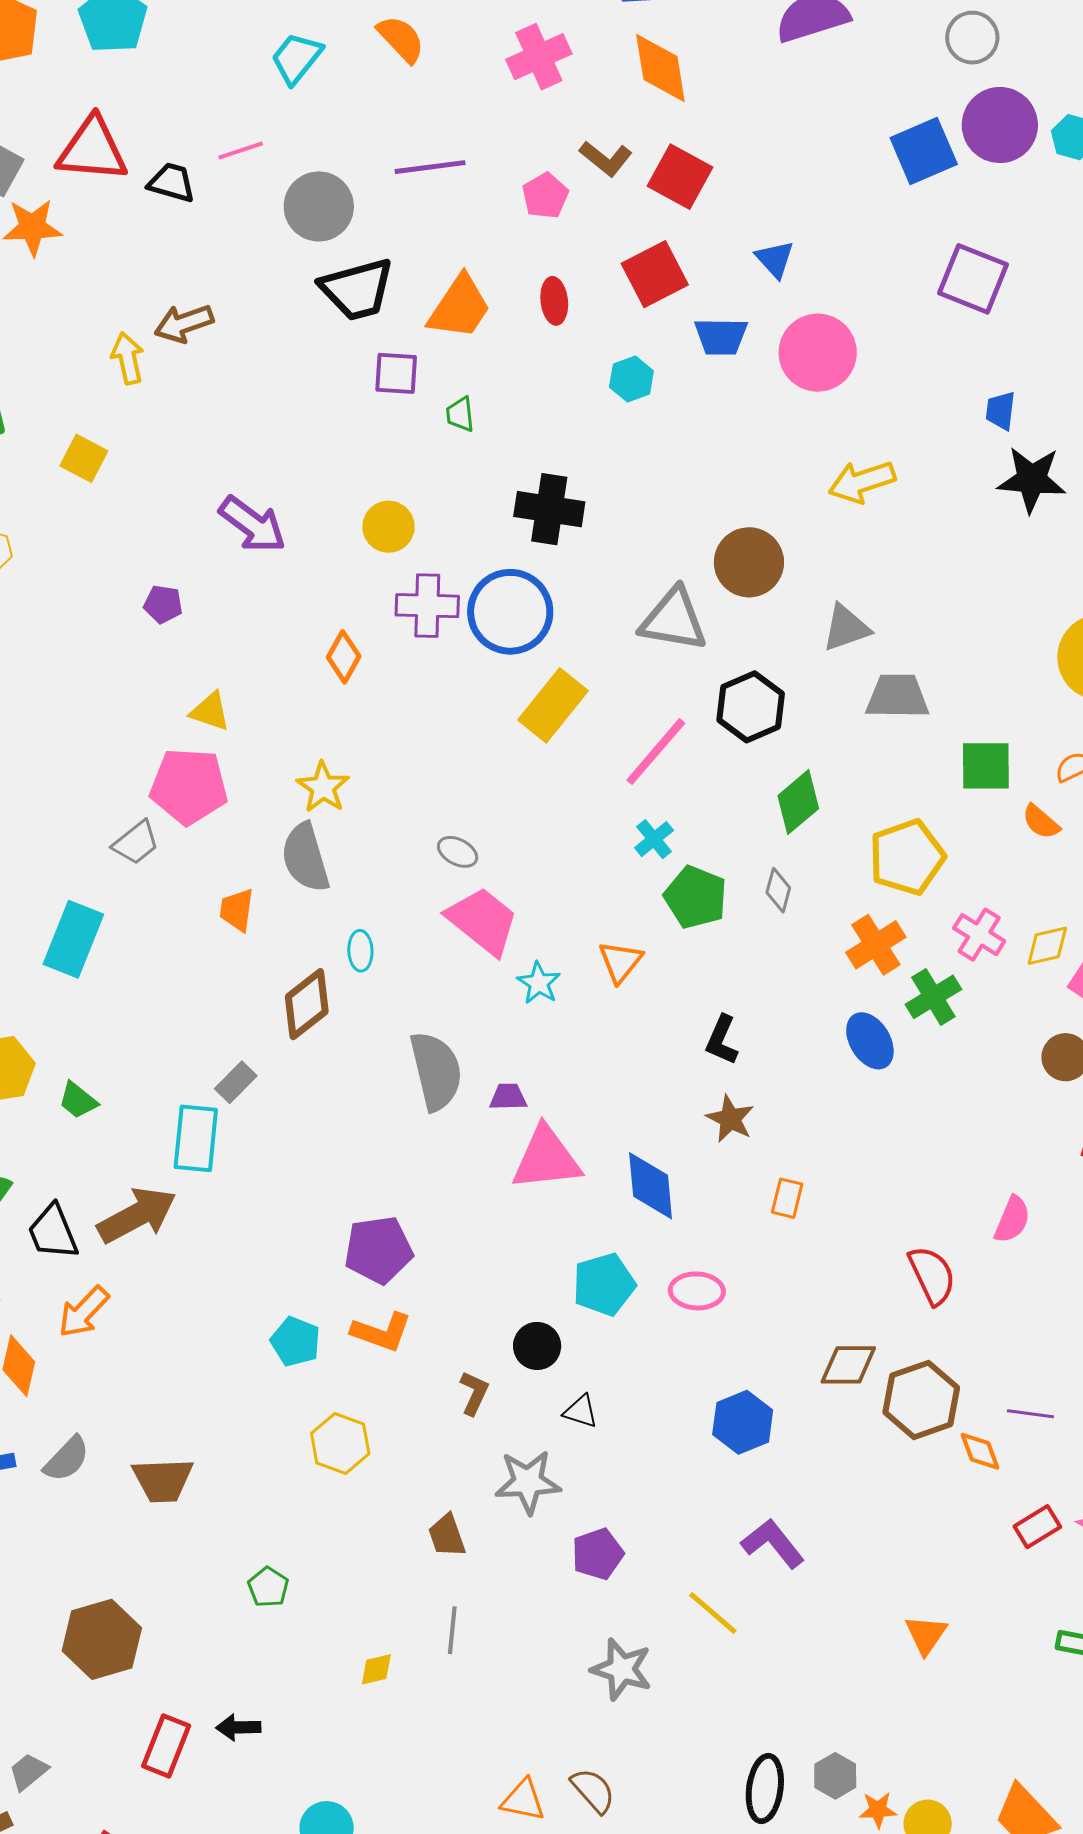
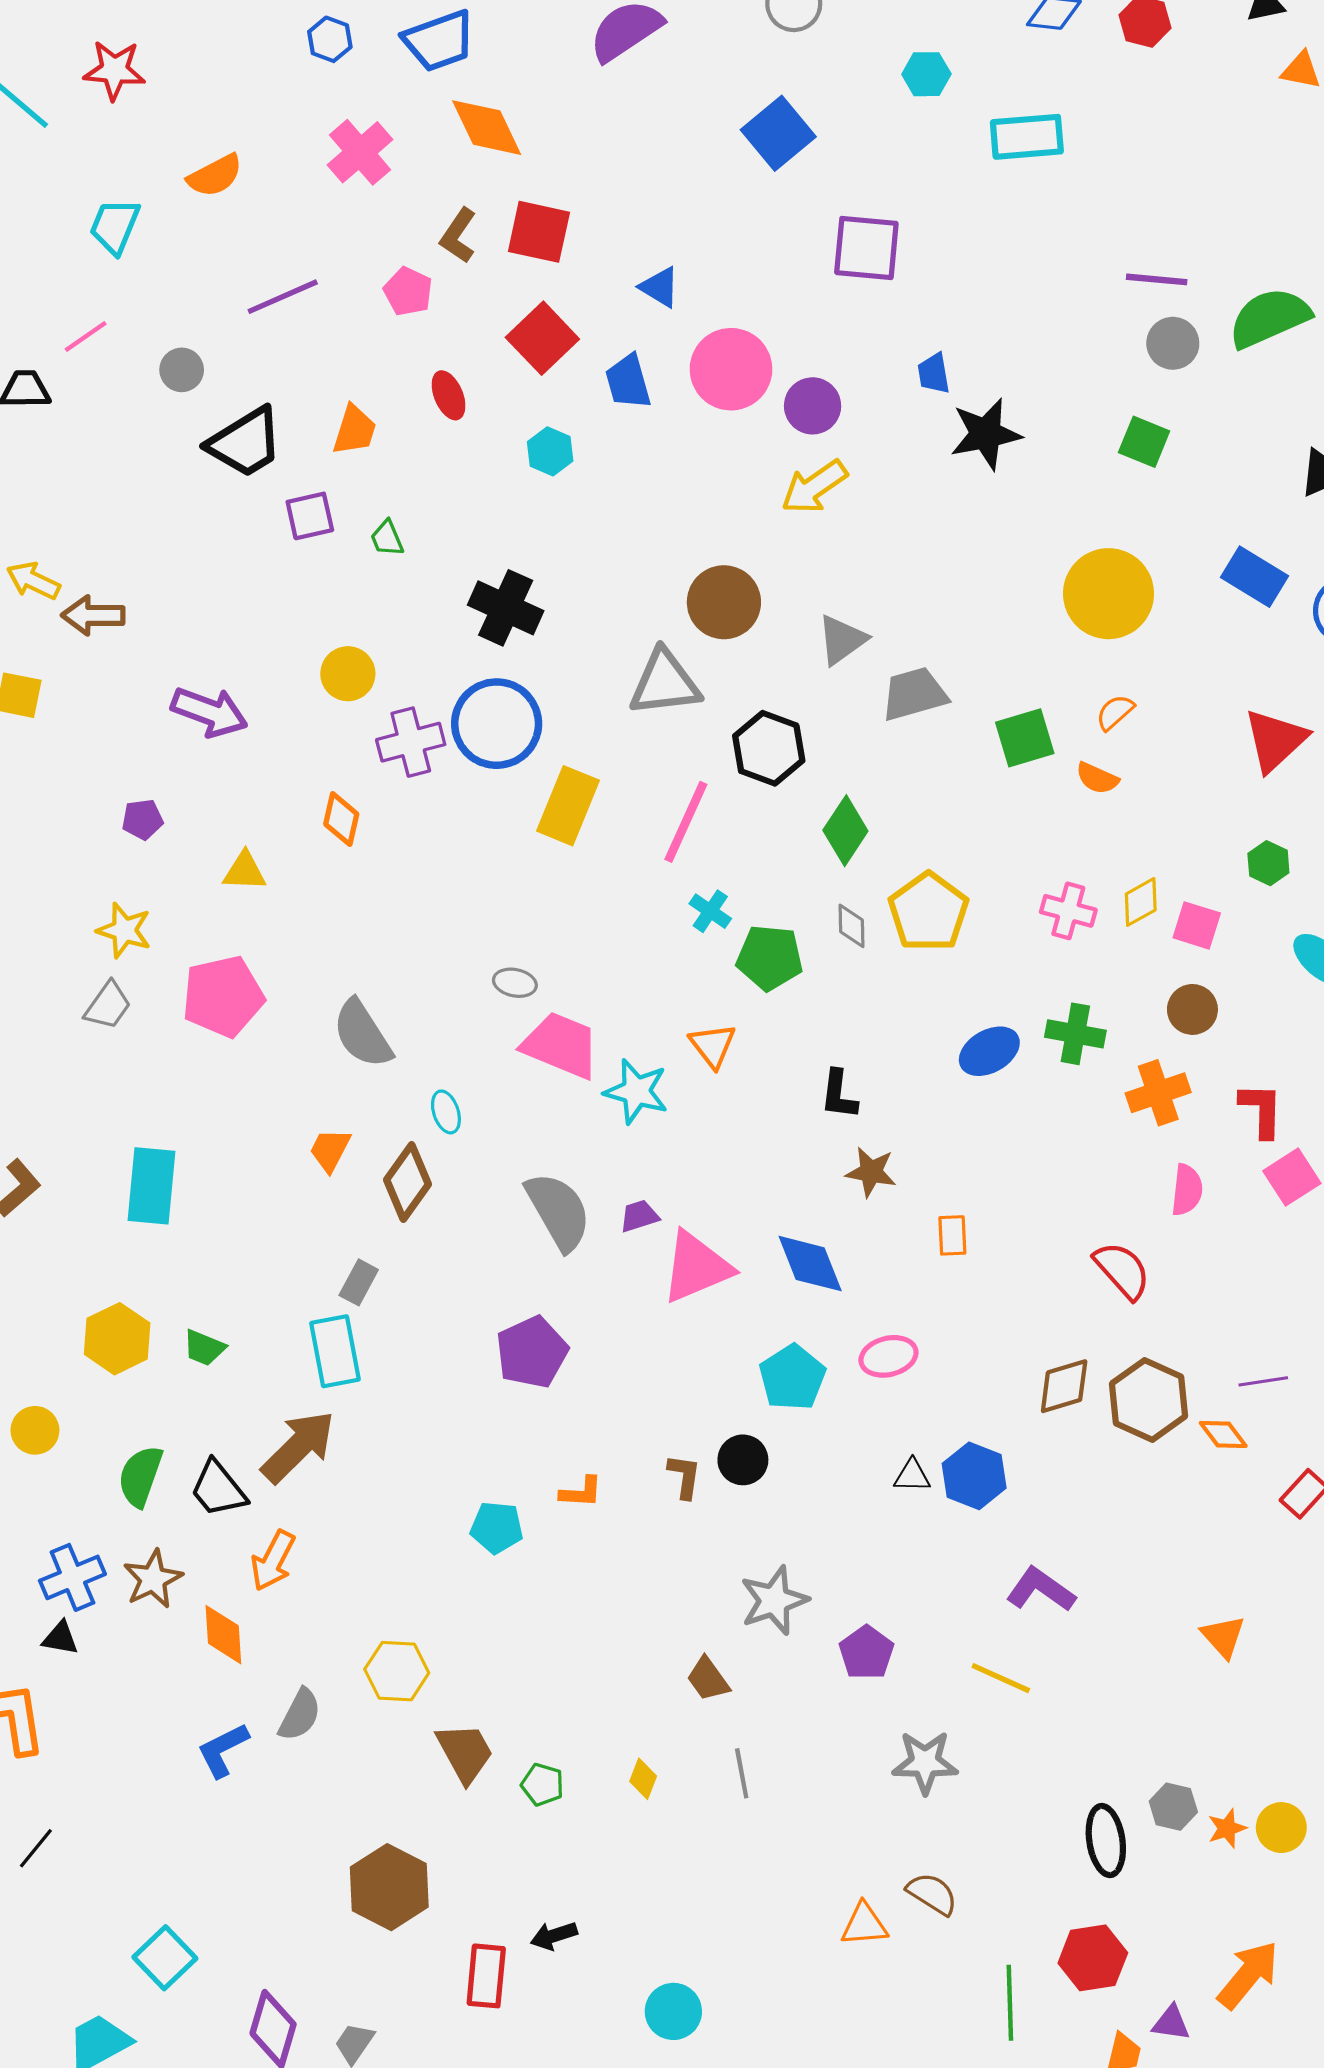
orange semicircle: (401, 39) -> (215, 176), turned 122
purple circle: (1000, 125) -> (813, 406), moved, size x0.7
brown L-shape: (606, 158) -> (458, 236), turned 102
gray circle: (319, 206) -> (182, 370), size x0.6
orange trapezoid: (460, 307) -> (354, 430), size x0.7
brown arrow: (184, 323) -> (93, 615), moved, turned 36
blue trapezoid: (721, 337) -> (628, 382), turned 90
yellow arrow: (128, 358) -> (33, 581), turned -36
black cross: (549, 509) -> (506, 608), turned 32
yellow triangle: (210, 711) -> (244, 871), moved
yellow star: (323, 787) -> (124, 930), moved
gray trapezoid: (136, 843) -> (108, 1005), moved
yellow pentagon: (907, 857) -> (928, 912), moved
orange trapezoid: (237, 910) -> (330, 1150), moved, turned 36
orange cross: (876, 945) -> (1158, 1093), moved, turned 30
cyan star: (539, 983) -> (636, 1091), size x1.4
green cross: (933, 997) -> (1075, 1034), moved, turned -32
blue ellipse: (870, 1041) -> (989, 1051), turned -72
purple pentagon: (379, 1250) -> (532, 1352), moved
orange L-shape: (382, 1332) -> (581, 1492), size x0.7
brown L-shape: (474, 1393) -> (684, 1476), moved
black triangle: (581, 1411) -> (912, 1476), moved
yellow hexagon: (340, 1443) -> (397, 1671), moved
brown trapezoid: (163, 1480) -> (465, 1753), moved, turned -100
yellow diamond: (376, 1669) -> (643, 1779), moved, turned -39

